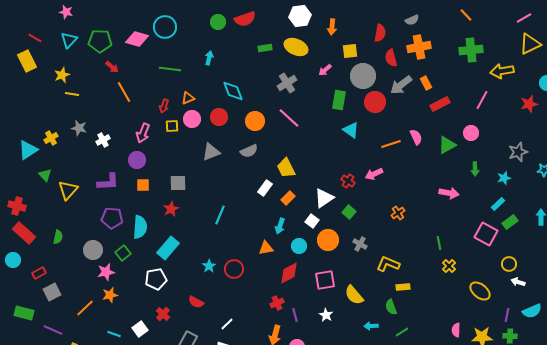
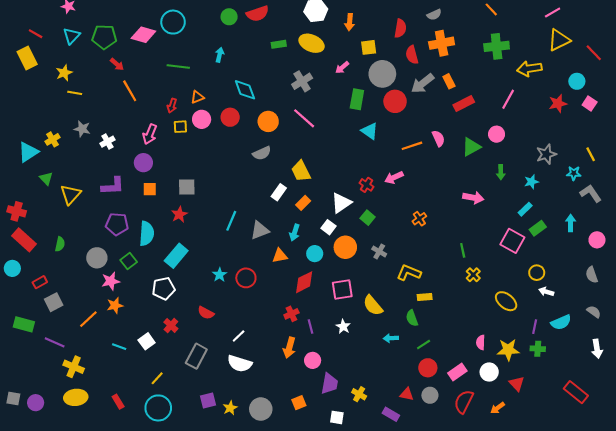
gray triangle: (211, 152) -> (260, 230), moved

